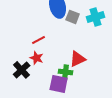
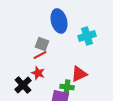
gray square: (73, 17) -> (42, 44), moved
cyan cross: (96, 17) -> (87, 36), moved

